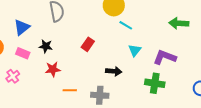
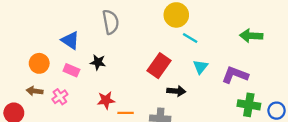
blue triangle: (22, 27) -> (70, 40), turned -48
red rectangle: (88, 44) -> (159, 66), moved, size x1.5
red star: (53, 69) -> (106, 100), moved
green cross: (155, 83) -> (249, 105), moved

